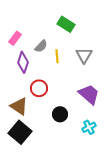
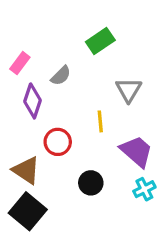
green rectangle: (66, 24) -> (100, 41), turned -66
yellow line: (57, 56) -> (100, 121), moved
cyan cross: (89, 127) -> (144, 189), moved

